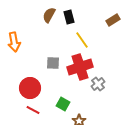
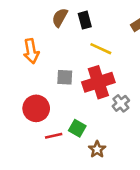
yellow line: (82, 40) -> (101, 49), turned -30
orange arrow: (14, 42) -> (31, 51), moved
red line: (33, 110) -> (54, 136), moved, turned -40

